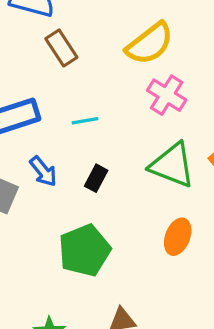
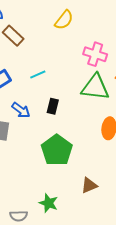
yellow semicircle: (150, 44) -> (64, 20), size x0.7
pink cross: (167, 95) -> (95, 54), moved

